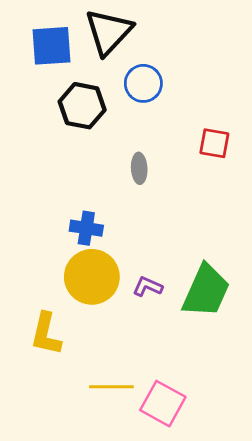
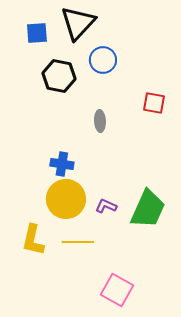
blue square: (51, 46) -> (37, 33), size x0.7
yellow line: (111, 387) -> (78, 242), moved

